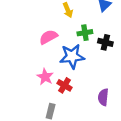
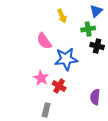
green cross: (85, 33) -> (88, 29), moved
pink semicircle: (48, 37) -> (44, 41), turned -96

